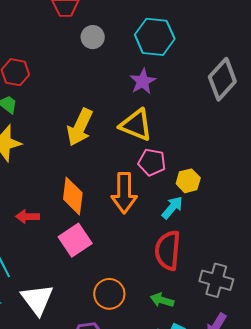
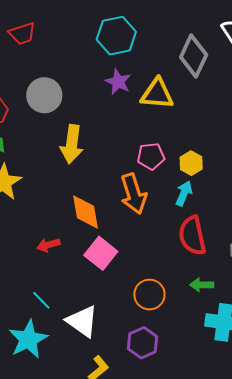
gray circle: (93, 37) -> (44, 95), moved, size x1.5
yellow triangle: (136, 125) -> (157, 94), moved

